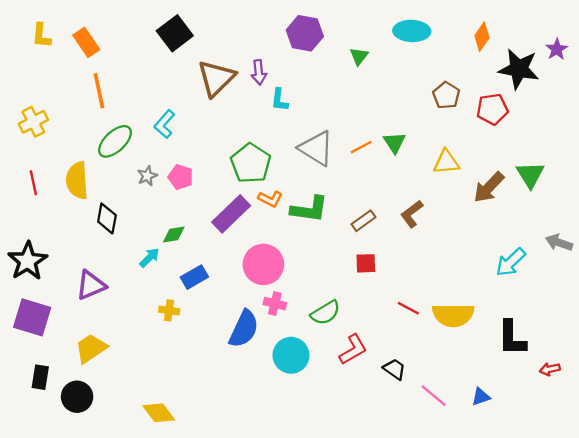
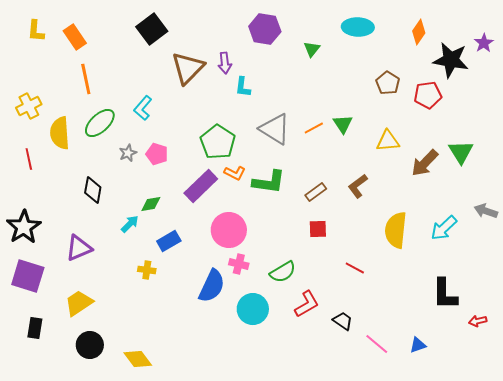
yellow semicircle: (77, 180) -> (60, 133), moved
yellow semicircle: (453, 315) -> (396, 230), moved, turned 96
black circle: (77, 397) -> (90, 345), moved

